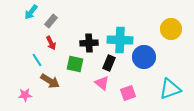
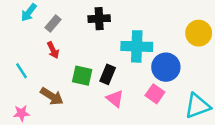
black cross: (89, 43) -> (99, 19), moved
cyan line: (37, 60) -> (21, 71), moved
black rectangle: (109, 63) -> (108, 74), moved
pink square: (128, 93) -> (155, 94), moved, turned -35

